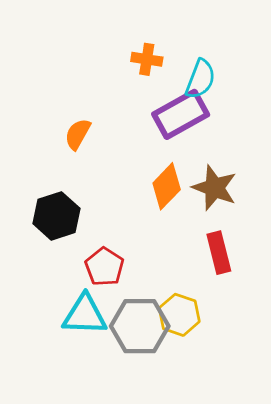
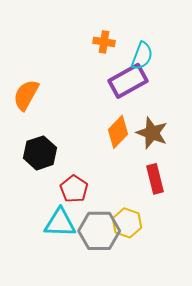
orange semicircle: (78, 134) -> (26, 95), moved, size x1.4

